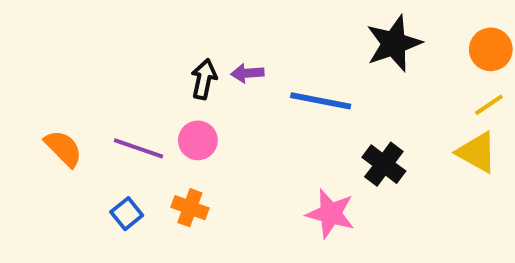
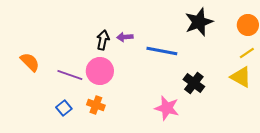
pink circle: (198, 140) -> (100, 71), size x1.4
orange semicircle: (63, 148) -> (30, 62), moved

